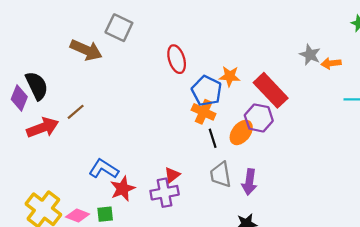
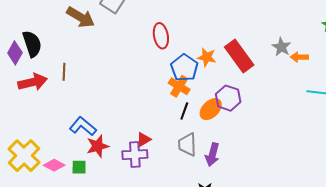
red rectangle: (271, 90) -> (239, 56), moved
brown line: (76, 112) -> (64, 72), turned -54
black line: (213, 138) -> (184, 111), turned 30

